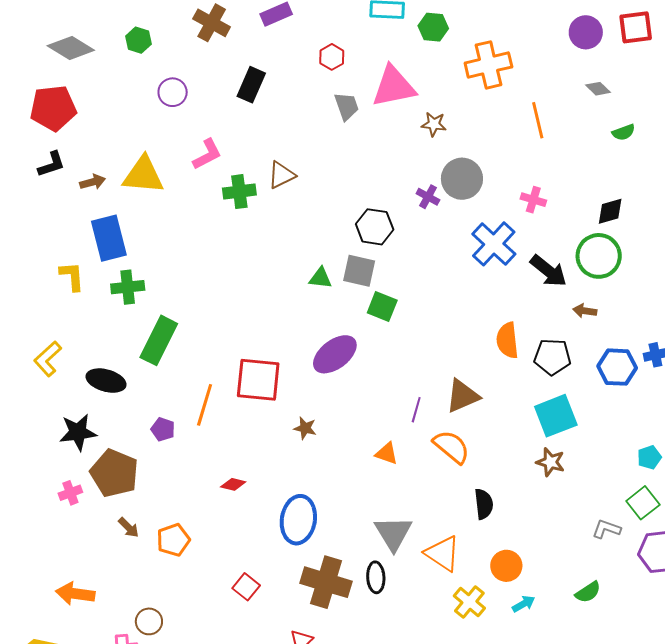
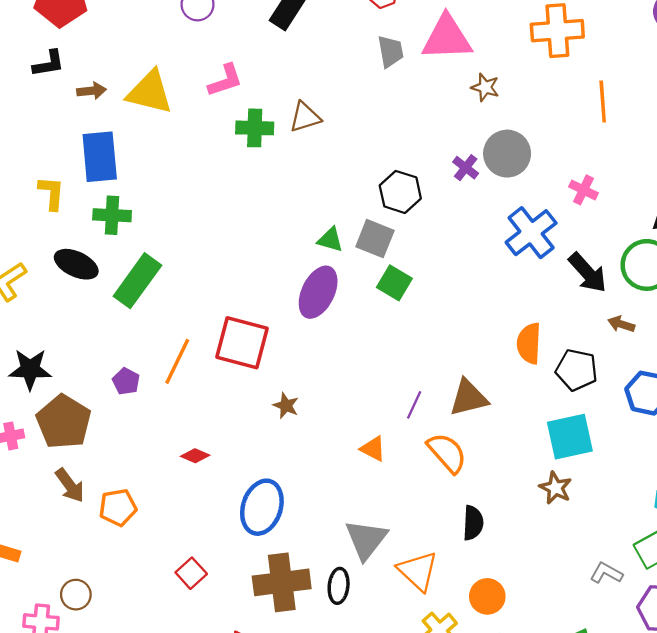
purple ellipse: (335, 354) -> (318, 292), moved, turned -36
black ellipse: (106, 381) -> (76, 264), moved
brown arrow: (129, 527) -> (70, 485), size x1.4
brown cross: (326, 582) -> (282, 582), turned -33

